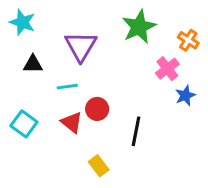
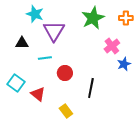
cyan star: (22, 22) -> (35, 14), moved
orange cross: (188, 40) -> (126, 18), moved, turned -32
red triangle: (72, 122) -> (38, 94), moved

